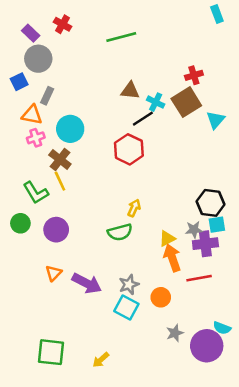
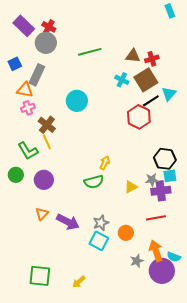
red cross: (63, 24) -> (49, 27), moved
purple rectangle: (31, 33) -> (24, 26), size x1.5
green line: (121, 37) -> (90, 52), moved
gray circle: (38, 59) -> (46, 43), moved
brown triangle: (130, 91) -> (133, 56), moved
gray rectangle: (47, 96) -> (37, 75), size x1.5
black line: (143, 119) -> (151, 101), moved
cyan circle: (70, 129) -> (77, 101), moved
red hexagon: (129, 149) -> (139, 117), moved
orange arrow: (172, 258) -> (156, 251), moved

